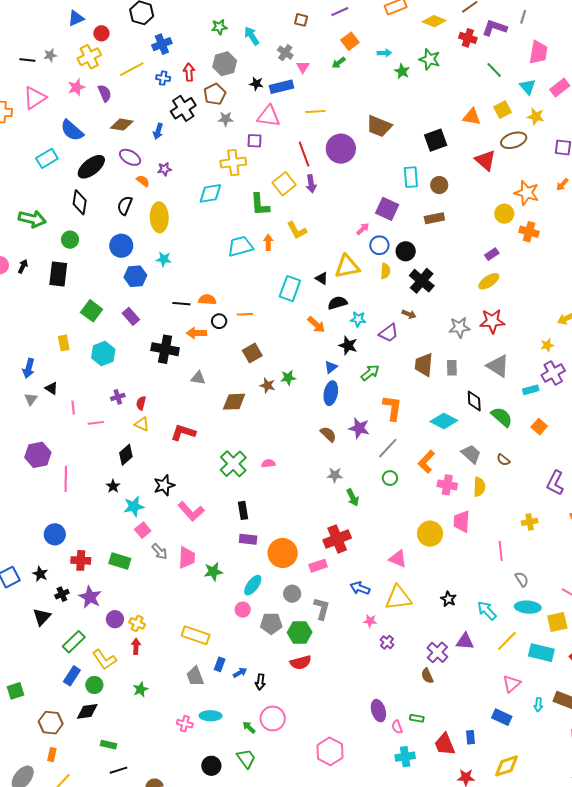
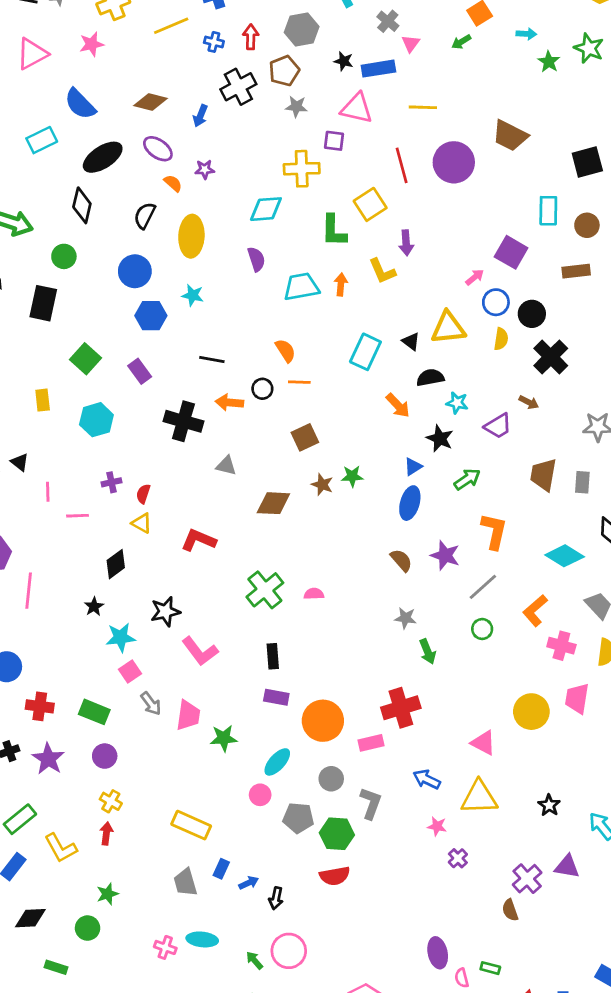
purple semicircle: (105, 93) -> (256, 259), moved
purple arrow: (311, 184) -> (406, 243), moved
orange semicircle: (207, 300) -> (285, 351), moved, turned 48
purple circle: (115, 619) -> (105, 756), moved
green circle: (94, 685) -> (88, 928), moved

